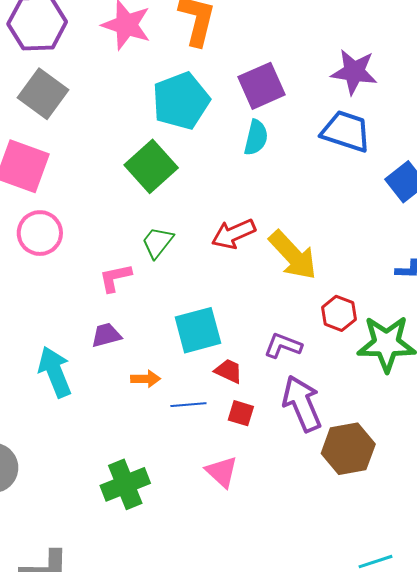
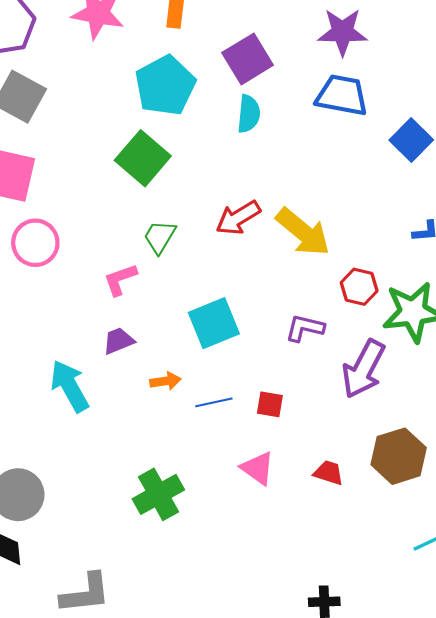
red trapezoid: (229, 371) -> (329, 473), moved
purple arrow: (302, 404) -> (363, 369), moved, turned -122
brown hexagon: (348, 449) -> (399, 456), moved

